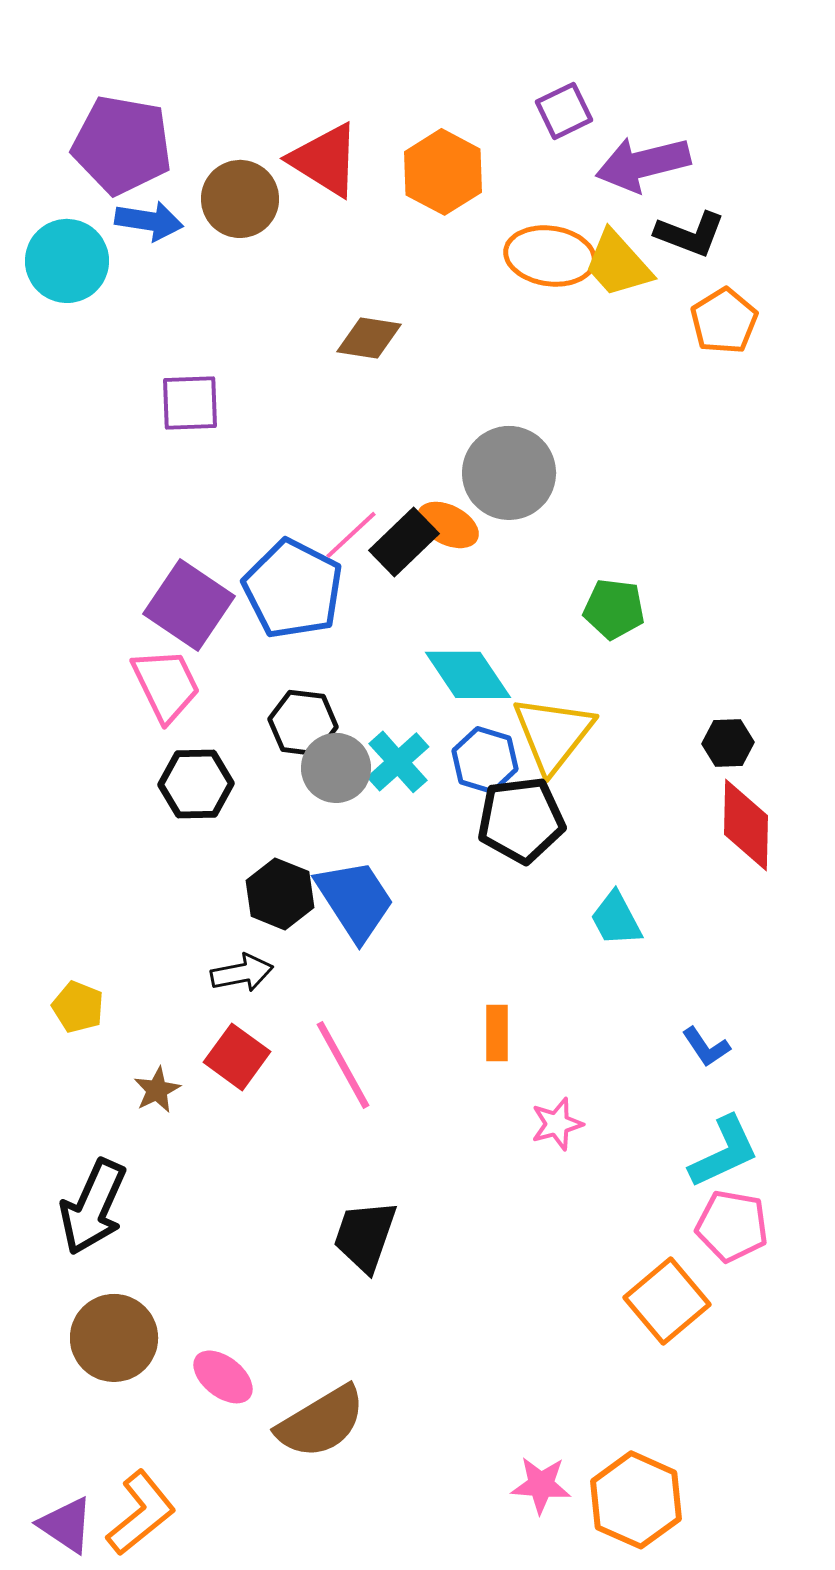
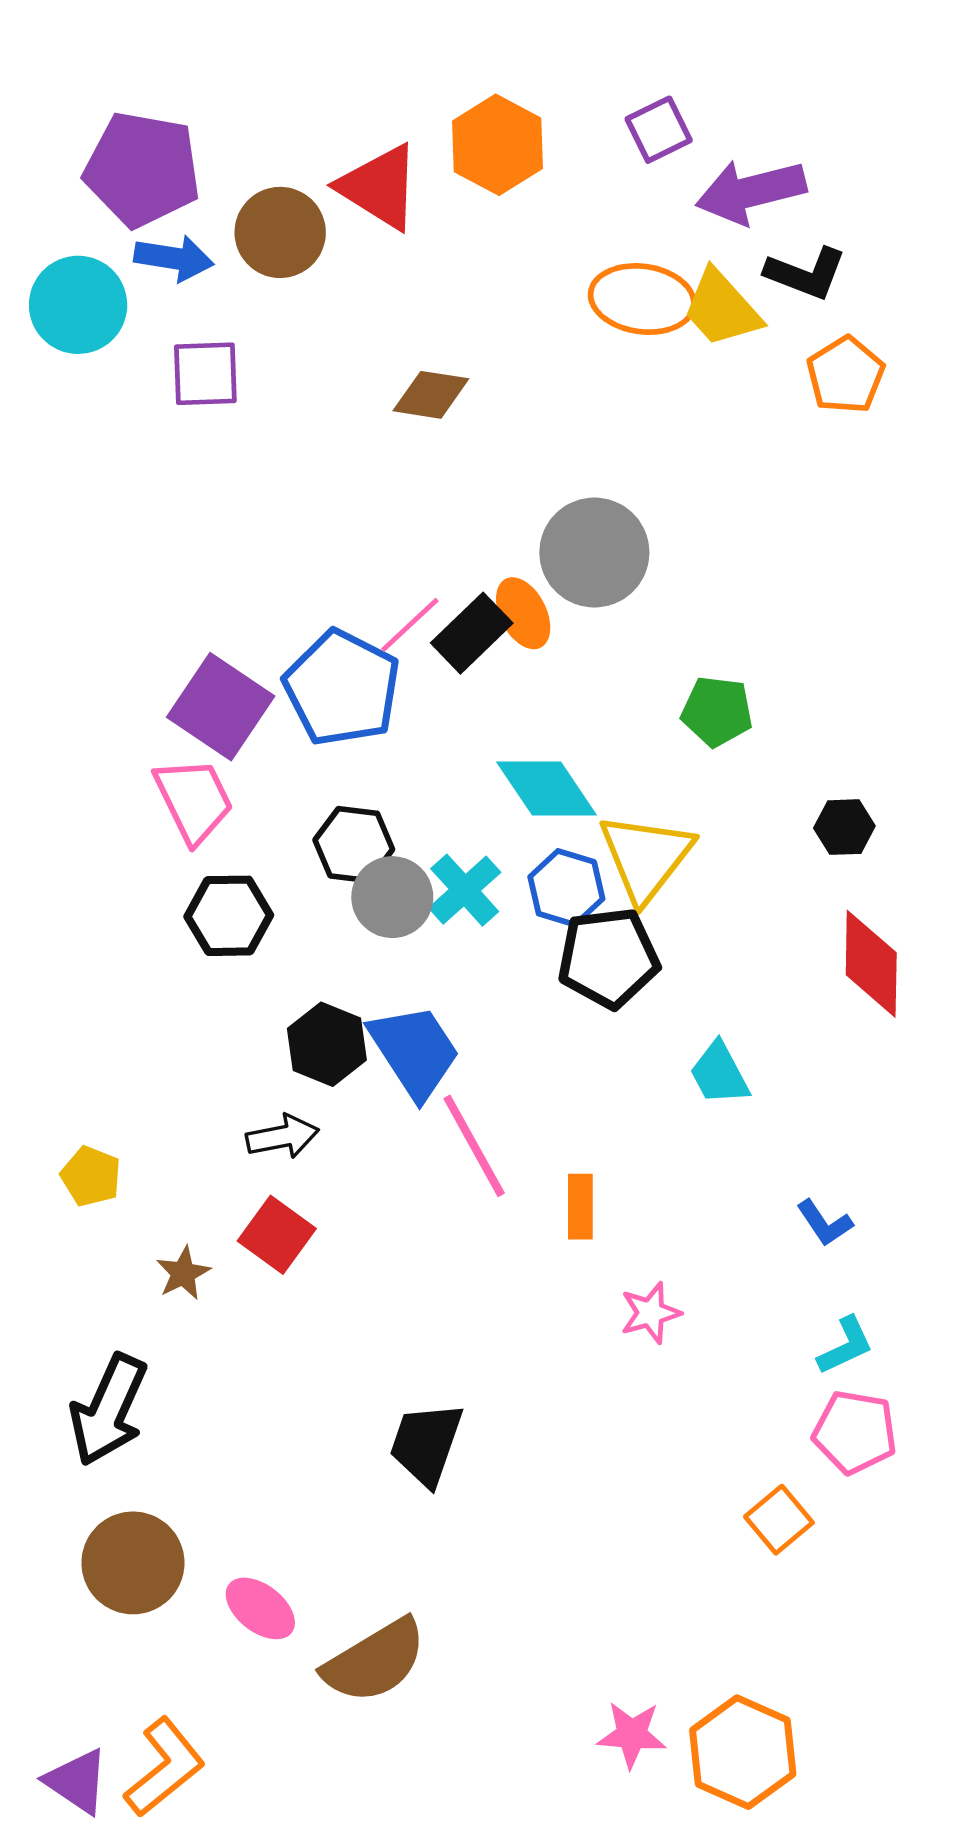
orange hexagon: (443, 172) -> (497, 145), moved
purple square: (190, 403) -> (205, 374), moved
orange ellipse: (448, 525) -> (523, 613), turned 36
black hexagon: (728, 743) -> (844, 827), moved
pink line: (343, 1065) -> (474, 1146), moved
cyan L-shape: (724, 1152) -> (846, 1346), size x0.7
orange square: (667, 1301) -> (779, 1520), size x0.7

